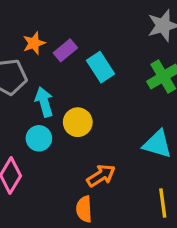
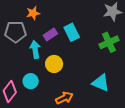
purple rectangle: (65, 50) -> (50, 35), moved
cyan circle: (39, 138) -> (31, 81), moved

